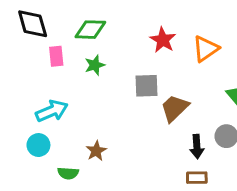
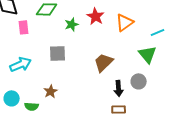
green star: (95, 65) -> (72, 24), moved
gray square: (146, 86) -> (58, 53), moved
cyan circle: (38, 145) -> (12, 98), moved

